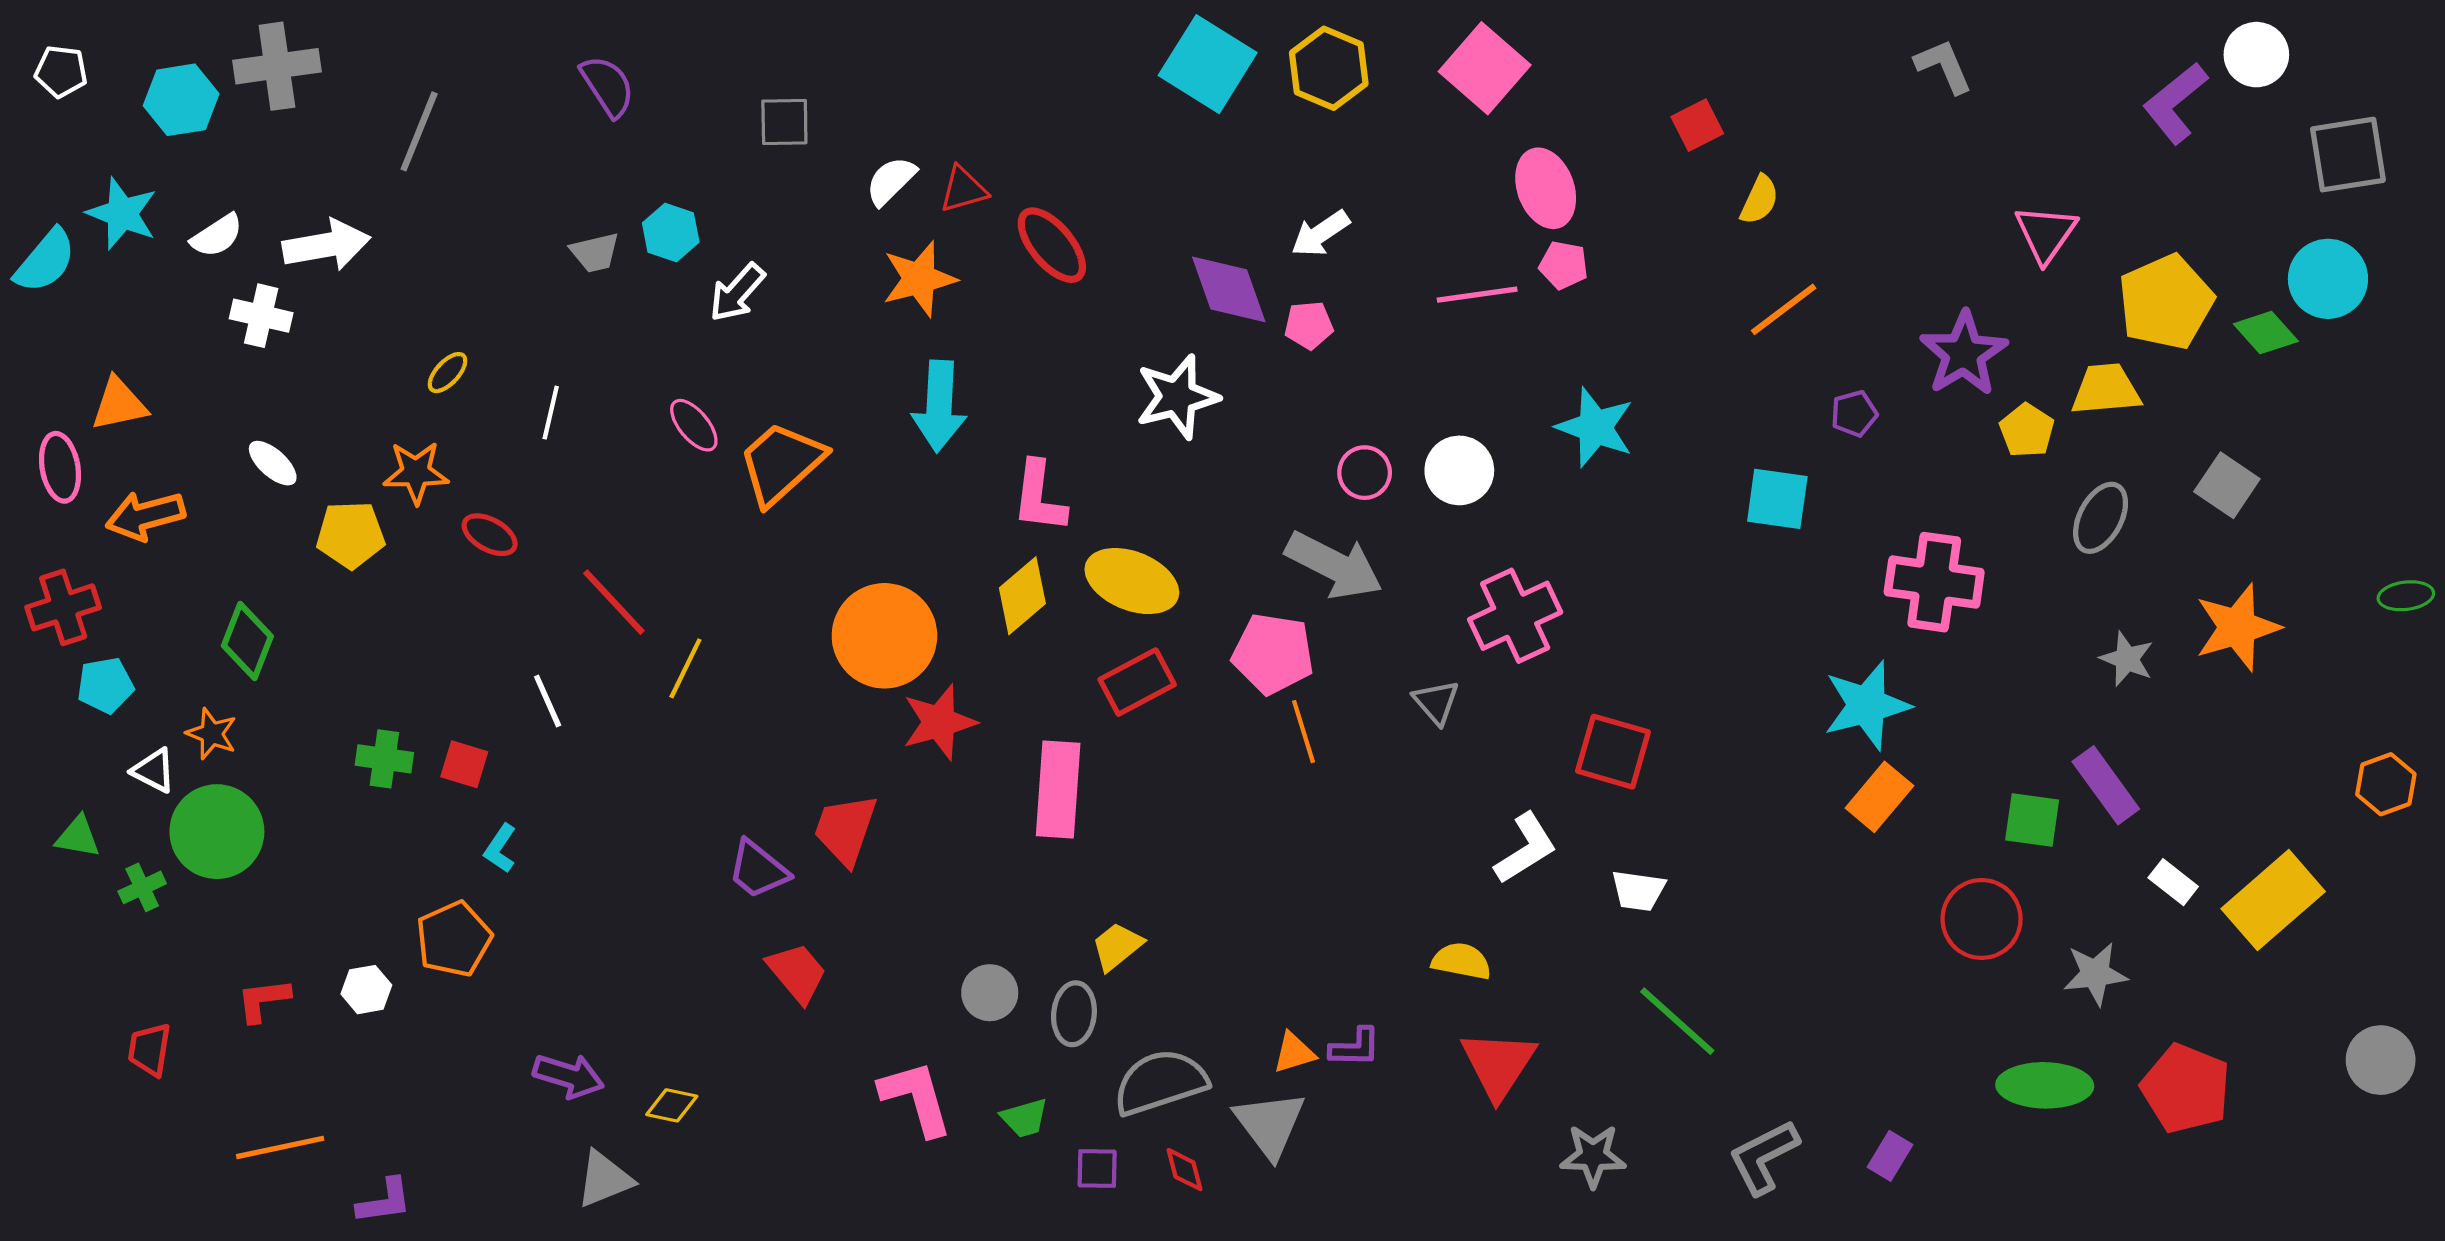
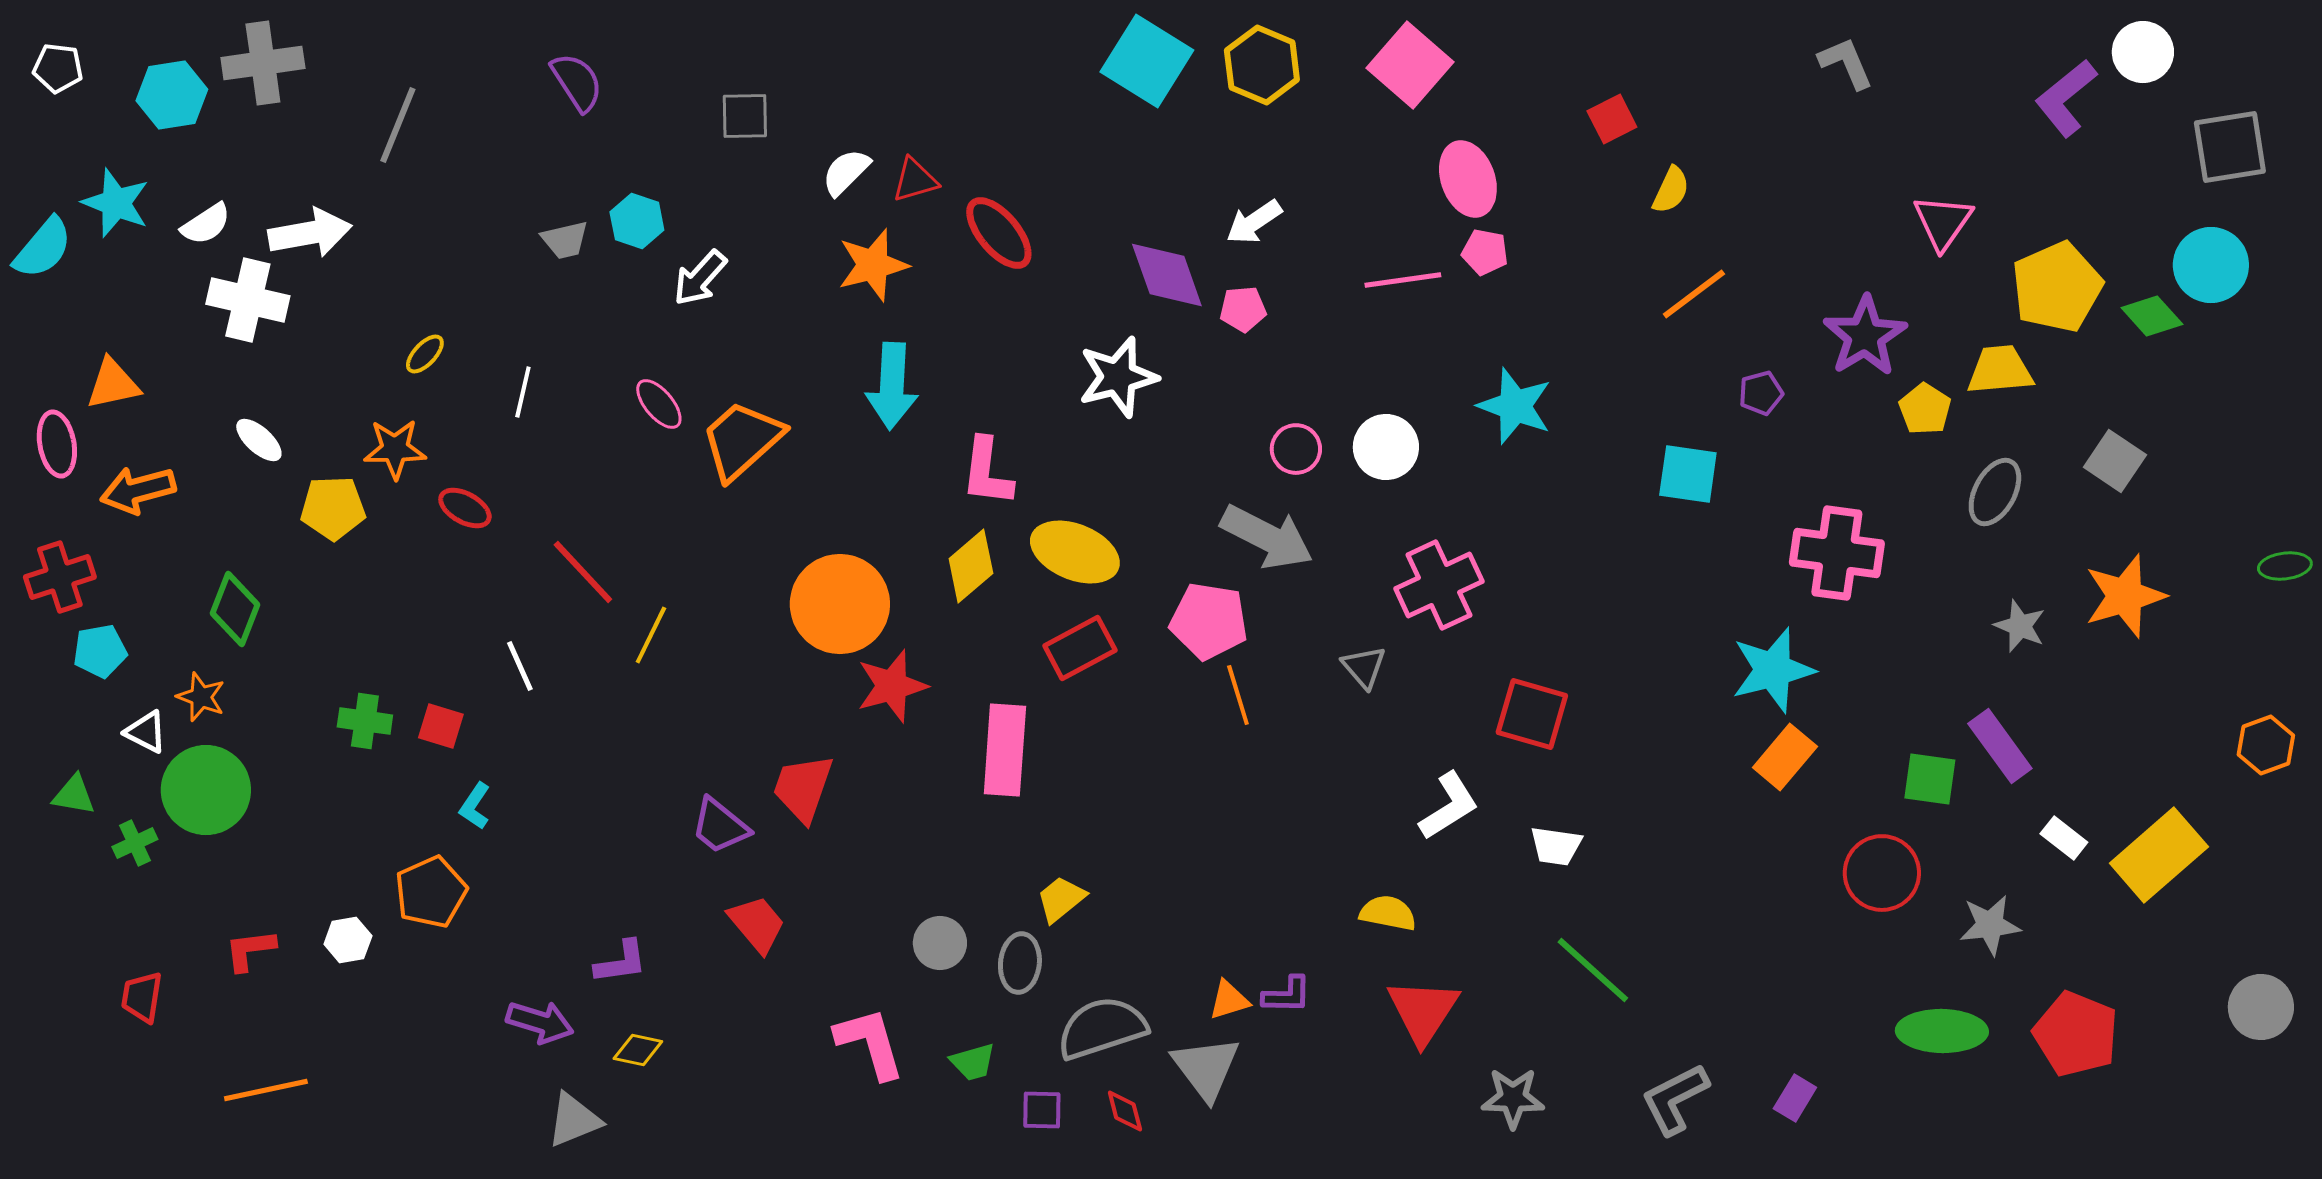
white cross: (261, 316) -> (248, 300), size x1.4
purple L-shape: (384, 1201) -> (621, 962), moved

